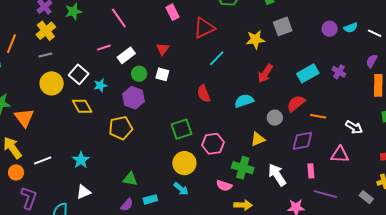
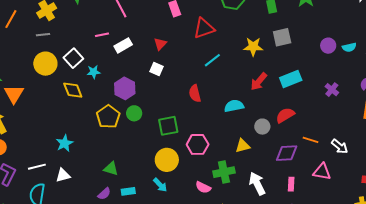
cyan rectangle: (308, 73) -> (291, 79), moved
green circle: (139, 74) -> (134, 113), moved
orange line: (318, 116) -> (311, 140), moved
yellow pentagon: (121, 128) -> (108, 117), turned -30
white line: (43, 161) -> (37, 167), moved
green cross: (243, 168) -> (224, 172), turned -35

